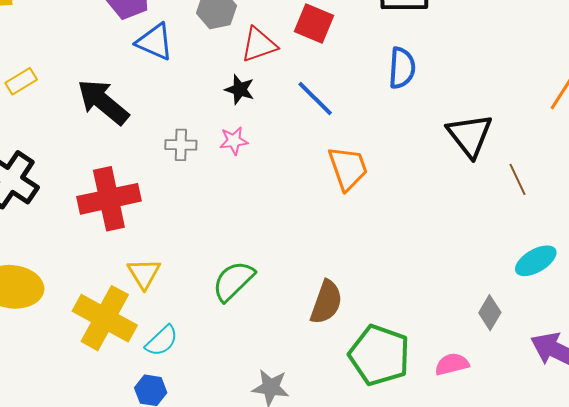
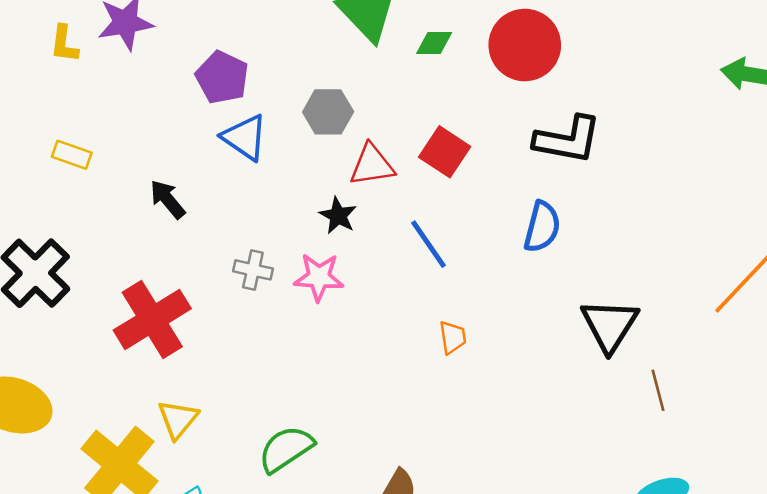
yellow rectangle: (21, 81) -> (72, 155), turned 40
black arrow: (103, 102) -> (167, 199), size x0.6
pink star: (234, 141) -> (319, 277), size x1.4
orange trapezoid: (348, 168) -> (453, 337), size x0.6
red cross: (109, 199) -> (152, 319), turned -30

